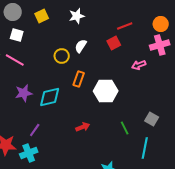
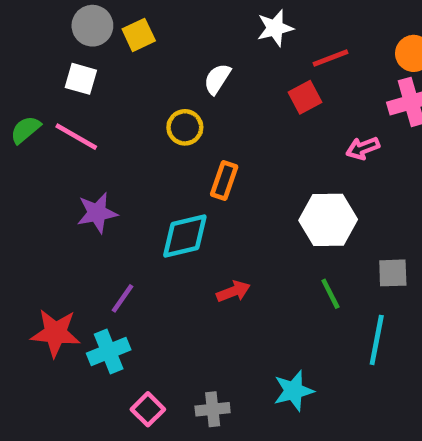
gray circle: (13, 12) -> (92, 26), moved
white star: (77, 16) -> (275, 28), moved
white semicircle: (81, 46) -> (217, 79), moved
white hexagon: (106, 91) -> (328, 220), moved
cyan diamond: (50, 97) -> (185, 236), moved
gray square: (152, 119) -> (393, 273), turned -32

